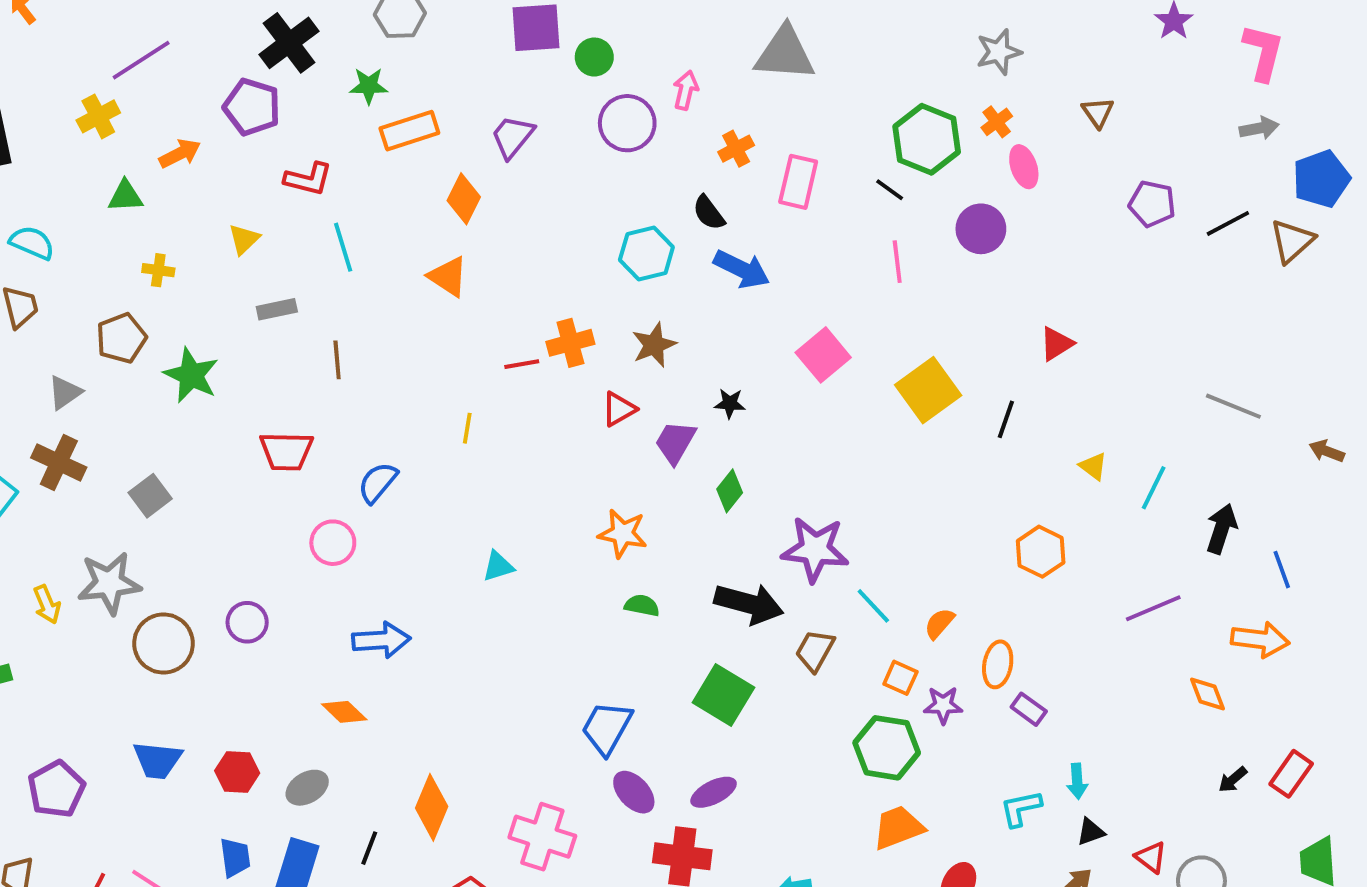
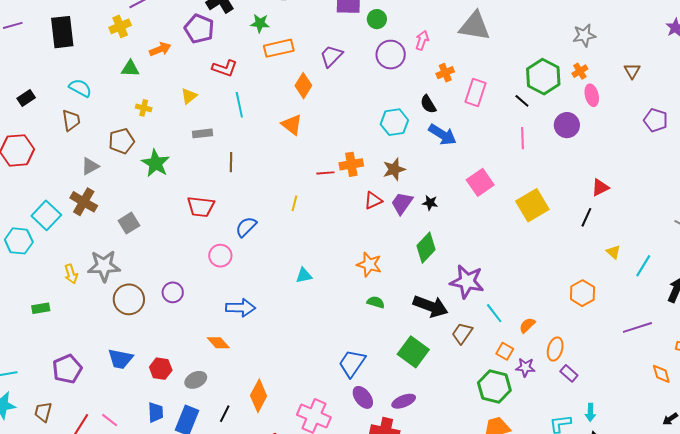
black line: (1006, 419) -> (586, 217), moved
purple trapezoid: (675, 442) -> (402, 203), moved
green diamond: (730, 491) -> (426, 248), size x1.4

